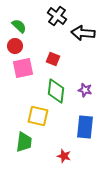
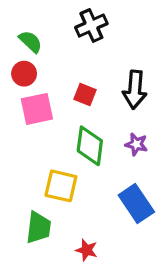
black cross: (57, 16) -> (91, 26), turned 30
black arrow: (83, 33) -> (135, 90), moved, turned -90
blue rectangle: (85, 127) -> (136, 204), turned -40
red star: (64, 156) -> (87, 250), moved

